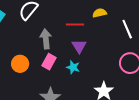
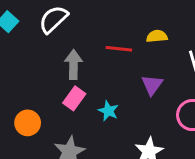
purple triangle: (79, 46) -> (152, 85), moved
orange circle: (20, 64) -> (28, 123), moved

